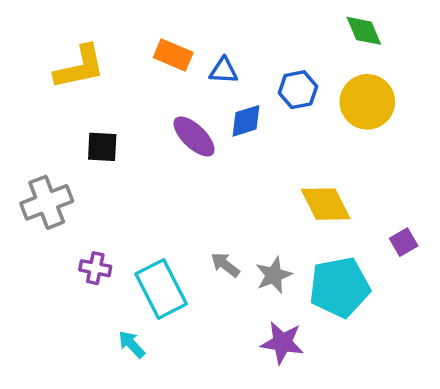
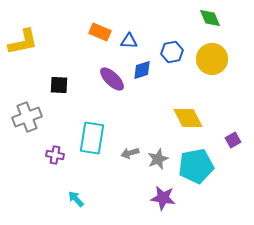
yellow L-shape: (80, 67) -> (23, 42), moved
gray arrow: (225, 265) -> (130, 153), turned -54
cyan rectangle: (161, 289) -> (92, 138), moved, turned 36

